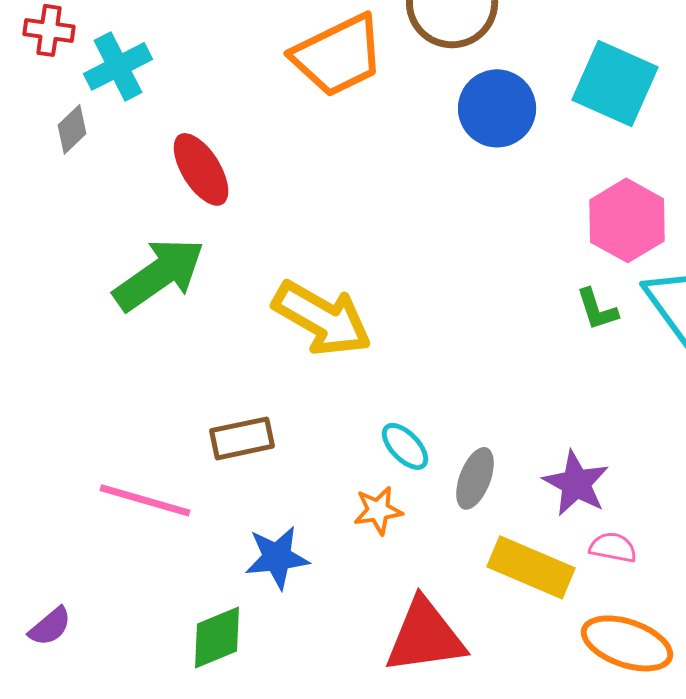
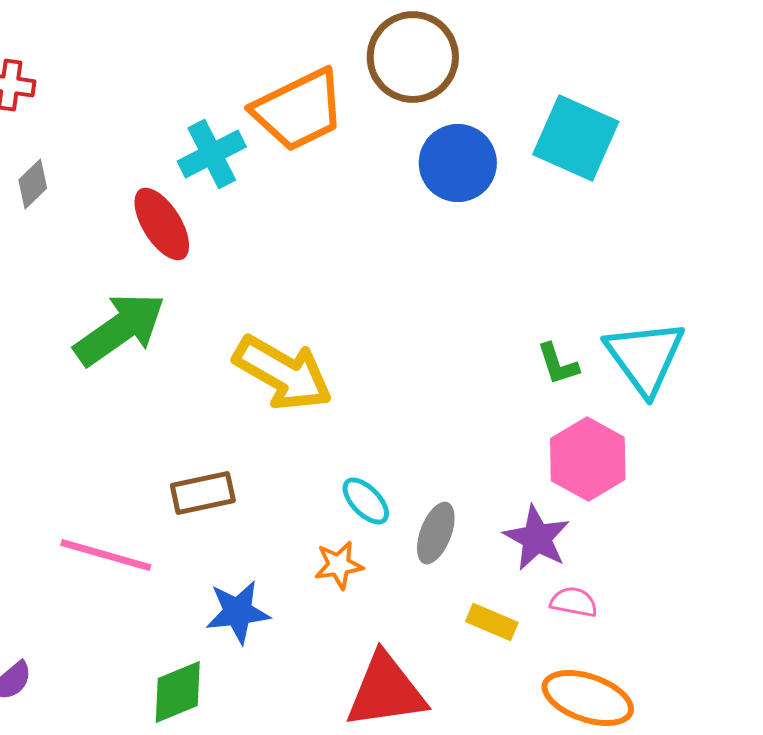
cyan cross: (118, 66) -> (212, 154), moved
pink hexagon: (627, 220) -> (588, 459), moved
yellow rectangle: (531, 567) -> (492, 622), size x0.6

